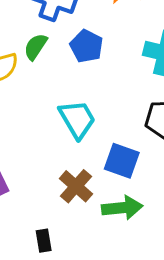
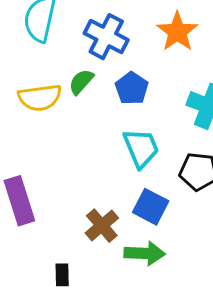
cyan trapezoid: (77, 119) -> (141, 148), moved

